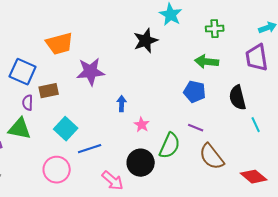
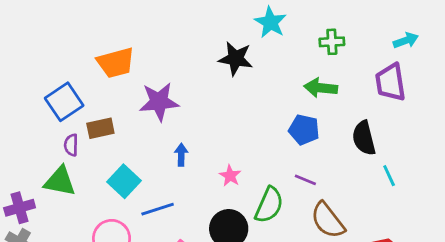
black star: (146, 41) -> (236, 59), turned 30
blue square: (23, 72) -> (64, 102), turned 32
blue arrow: (122, 104) -> (181, 155), moved

